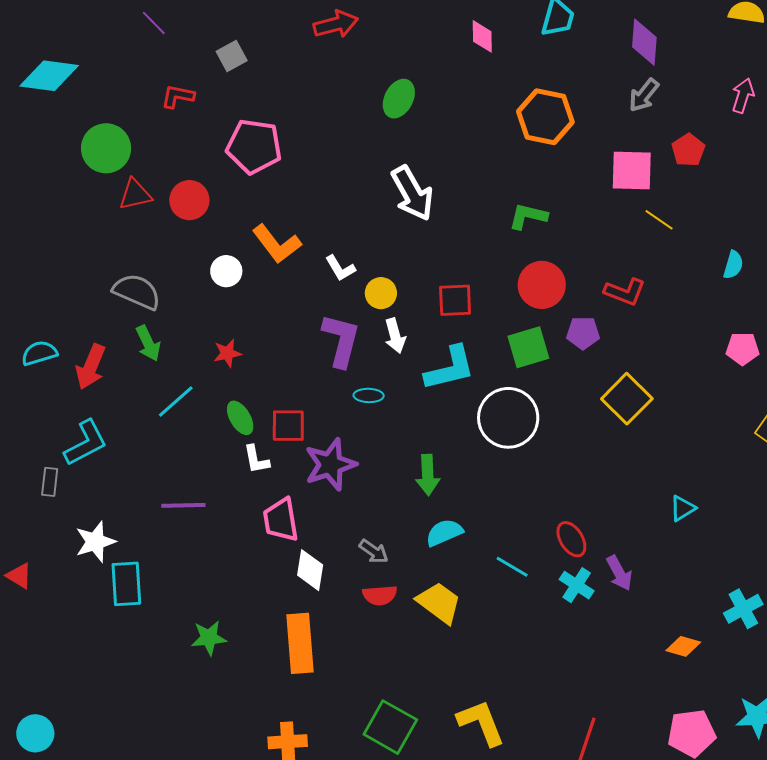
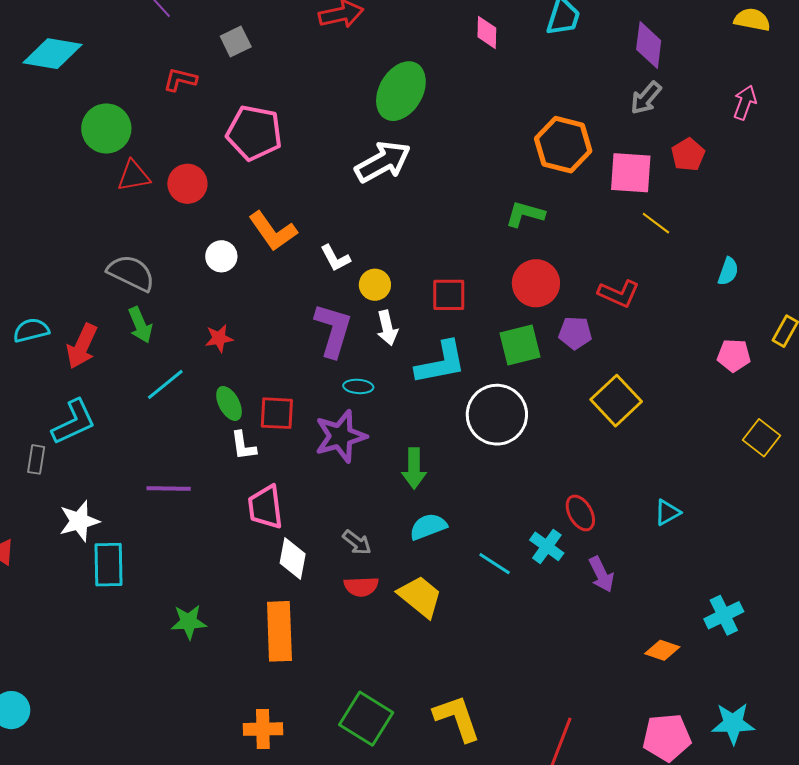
green ellipse: (399, 99) -> (401, 91), size x1.5
orange hexagon: (545, 117) -> (563, 145), moved
white arrow: (412, 193) -> (383, 162), moved, turned -92
purple star: (330, 465) -> (341, 436), moved
red ellipse: (571, 539) -> (580, 513), moved
cyan cross: (577, 585) -> (547, 546), moved

